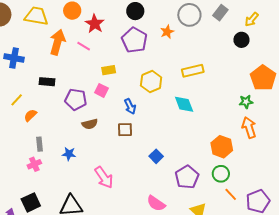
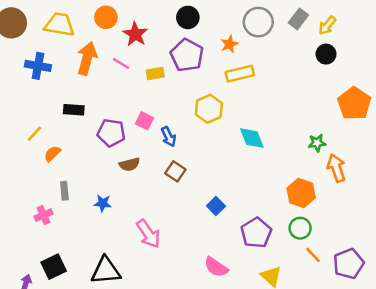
yellow arrow: (252, 19) -> (327, 25), moved
blue cross: (14, 58) -> (38, 66), moved
yellow rectangle: (109, 70) -> (155, 74), moved
yellow rectangle: (193, 71) -> (240, 74), moved
green star: (246, 102) -> (317, 143), moved
blue arrow: (130, 106) -> (169, 137), moved
brown square: (125, 130) -> (175, 171), turned 35
pink cross: (34, 164) -> (43, 215), moved

